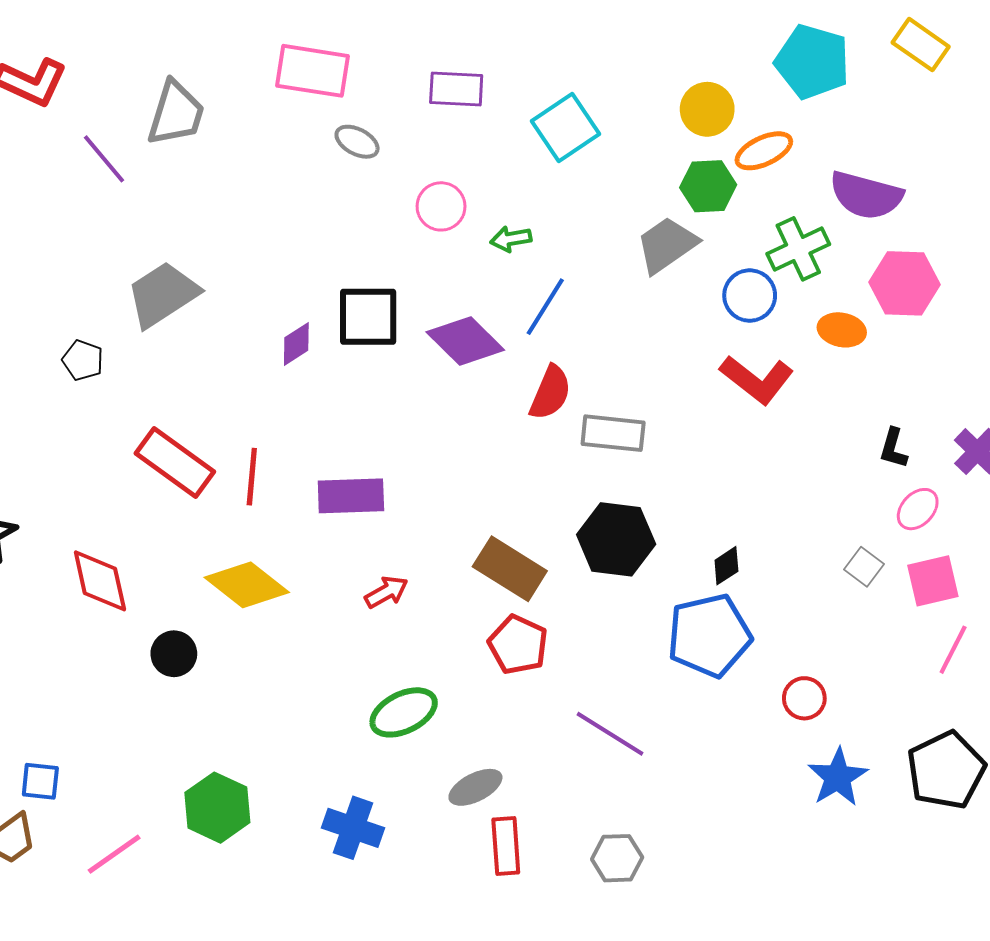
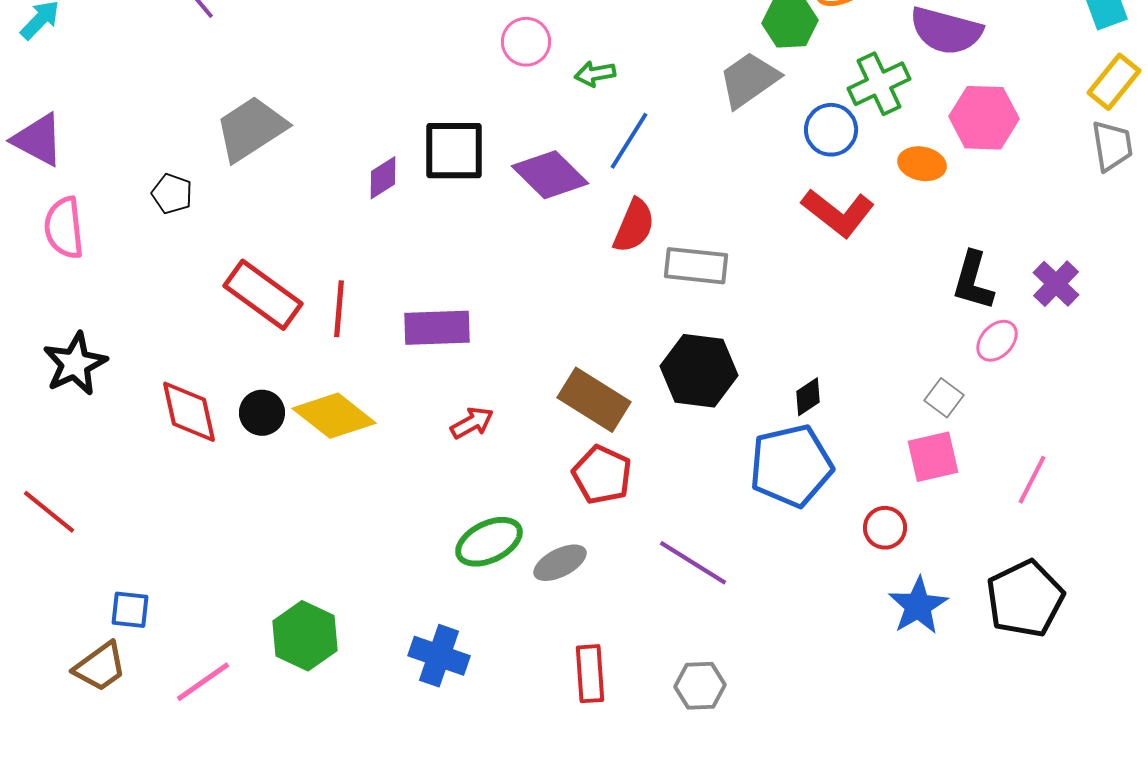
black L-shape: (893, 448) -> (973, 281), size x1.5
pink square: (933, 581) -> (933, 457), moved
black circle: (174, 654) -> (262, 413), moved
gray ellipse: (475, 787) -> (560, 563), moved

